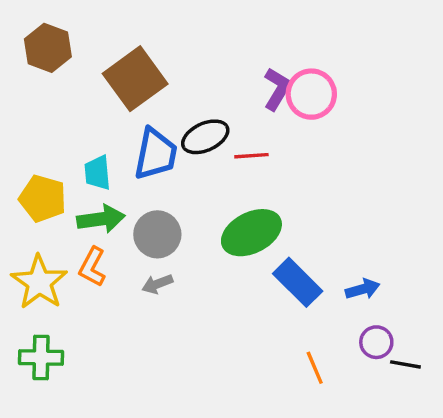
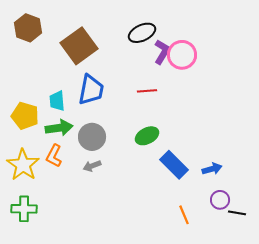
black ellipse: (205, 137) -> (142, 33), moved
green ellipse: (251, 233) -> (147, 136), size x0.7

